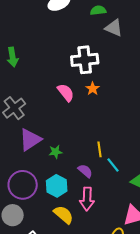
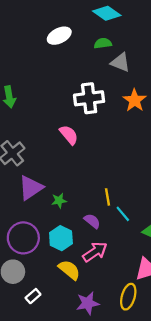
orange star: (93, 89) -> (135, 100), moved, size x1.5
pink arrow: (87, 199) -> (95, 252), turned -125

